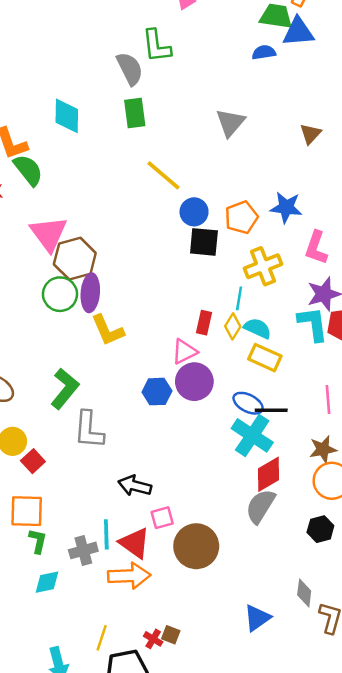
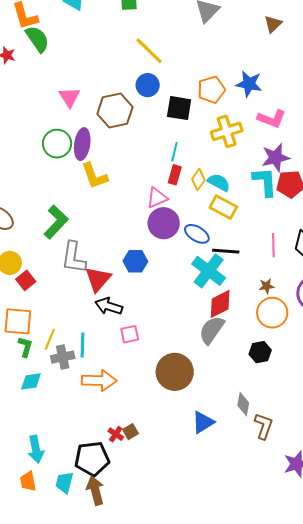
blue circle: (194, 212) -> (148, 85), moved
pink triangle: (49, 234) -> (69, 97), moved, size x0.7
pink L-shape: (316, 248) -> (272, 119), turned -92
brown hexagon: (75, 259) -> (115, 111), moved
cyan line: (239, 298) -> (174, 152), moved
blue hexagon: (157, 392) -> (135, 261), moved
blue ellipse: (248, 403) -> (197, 234), moved
brown star: (323, 449) -> (267, 286), size x0.7
red triangle: (135, 543) -> (98, 279), moved, turned 32
brown circle: (196, 546) -> (175, 372), moved
brown square: (171, 635) -> (131, 432), turned 35
yellow line: (102, 638) -> (50, 339), moved

